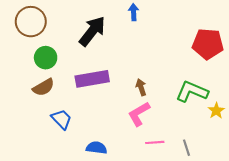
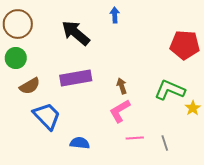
black arrow: (92, 31) -> (76, 33), turned -88
green circle: (46, 58) -> (16, 58), moved
blue trapezoid: (61, 119) -> (47, 116), size x1.4

